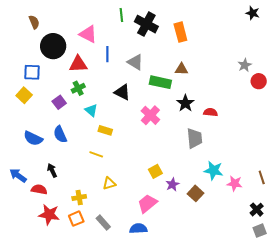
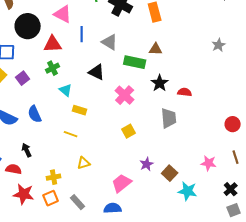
red circle: (259, 81) -> (233, 124), moved
purple square: (59, 102) -> (23, 78), moved
cyan star: (214, 170) -> (188, 191), moved
yellow square: (155, 171) -> (129, 131), moved

